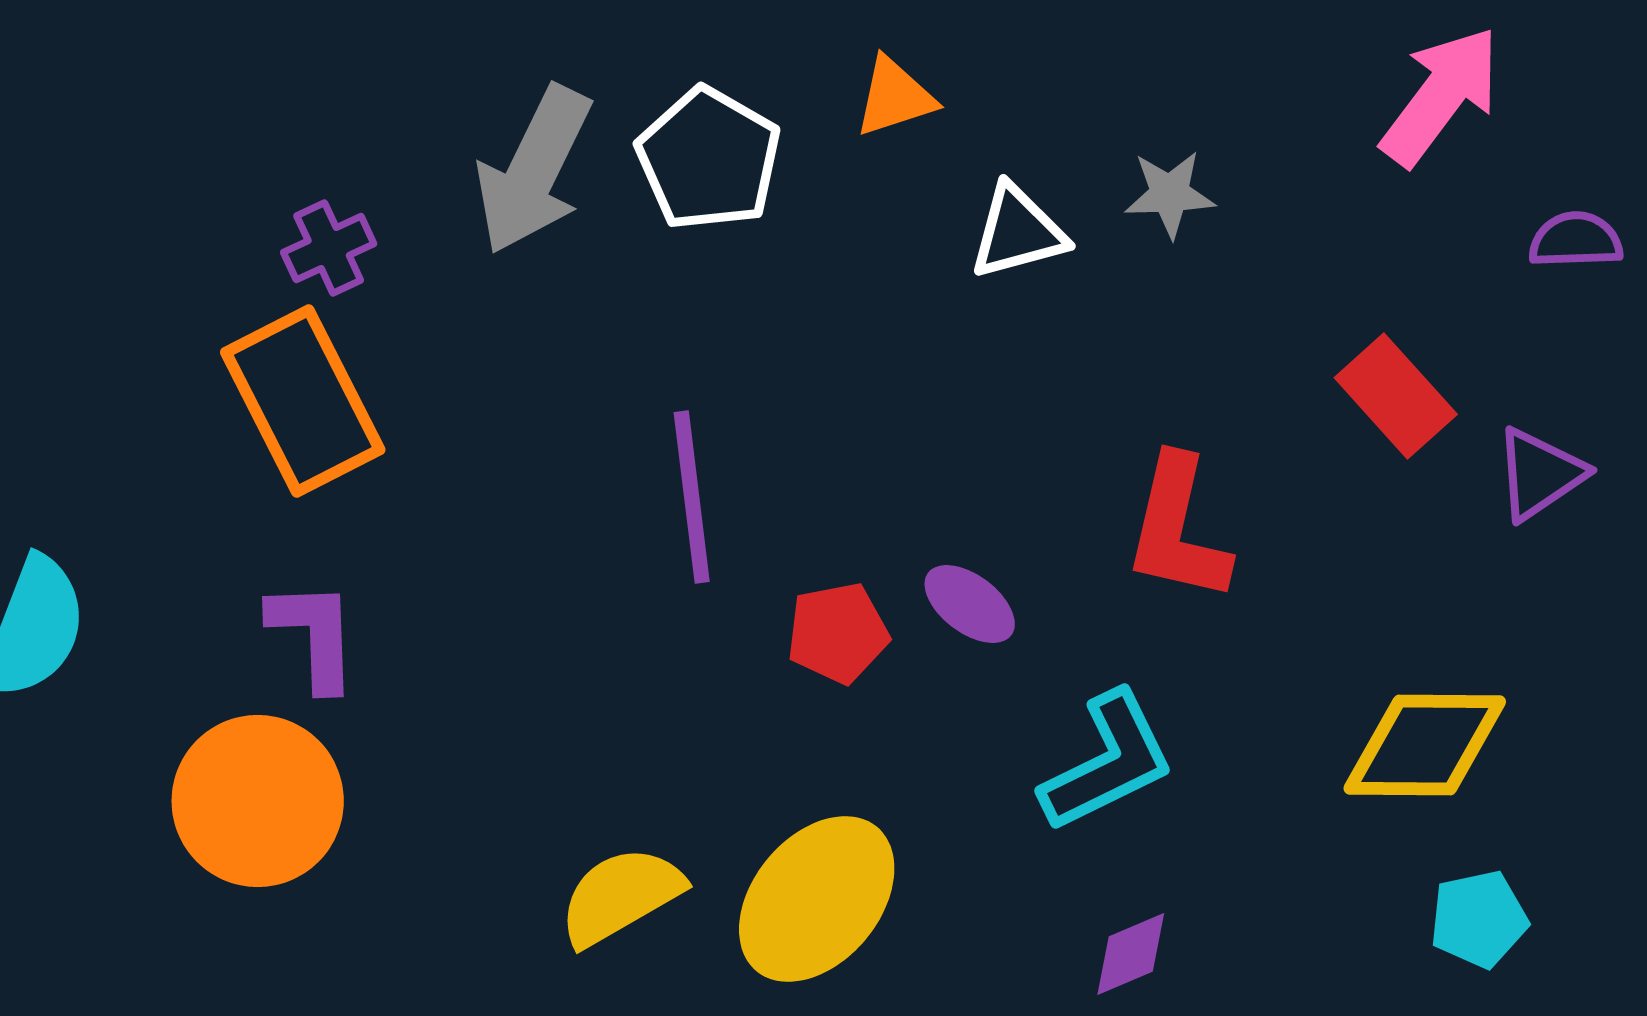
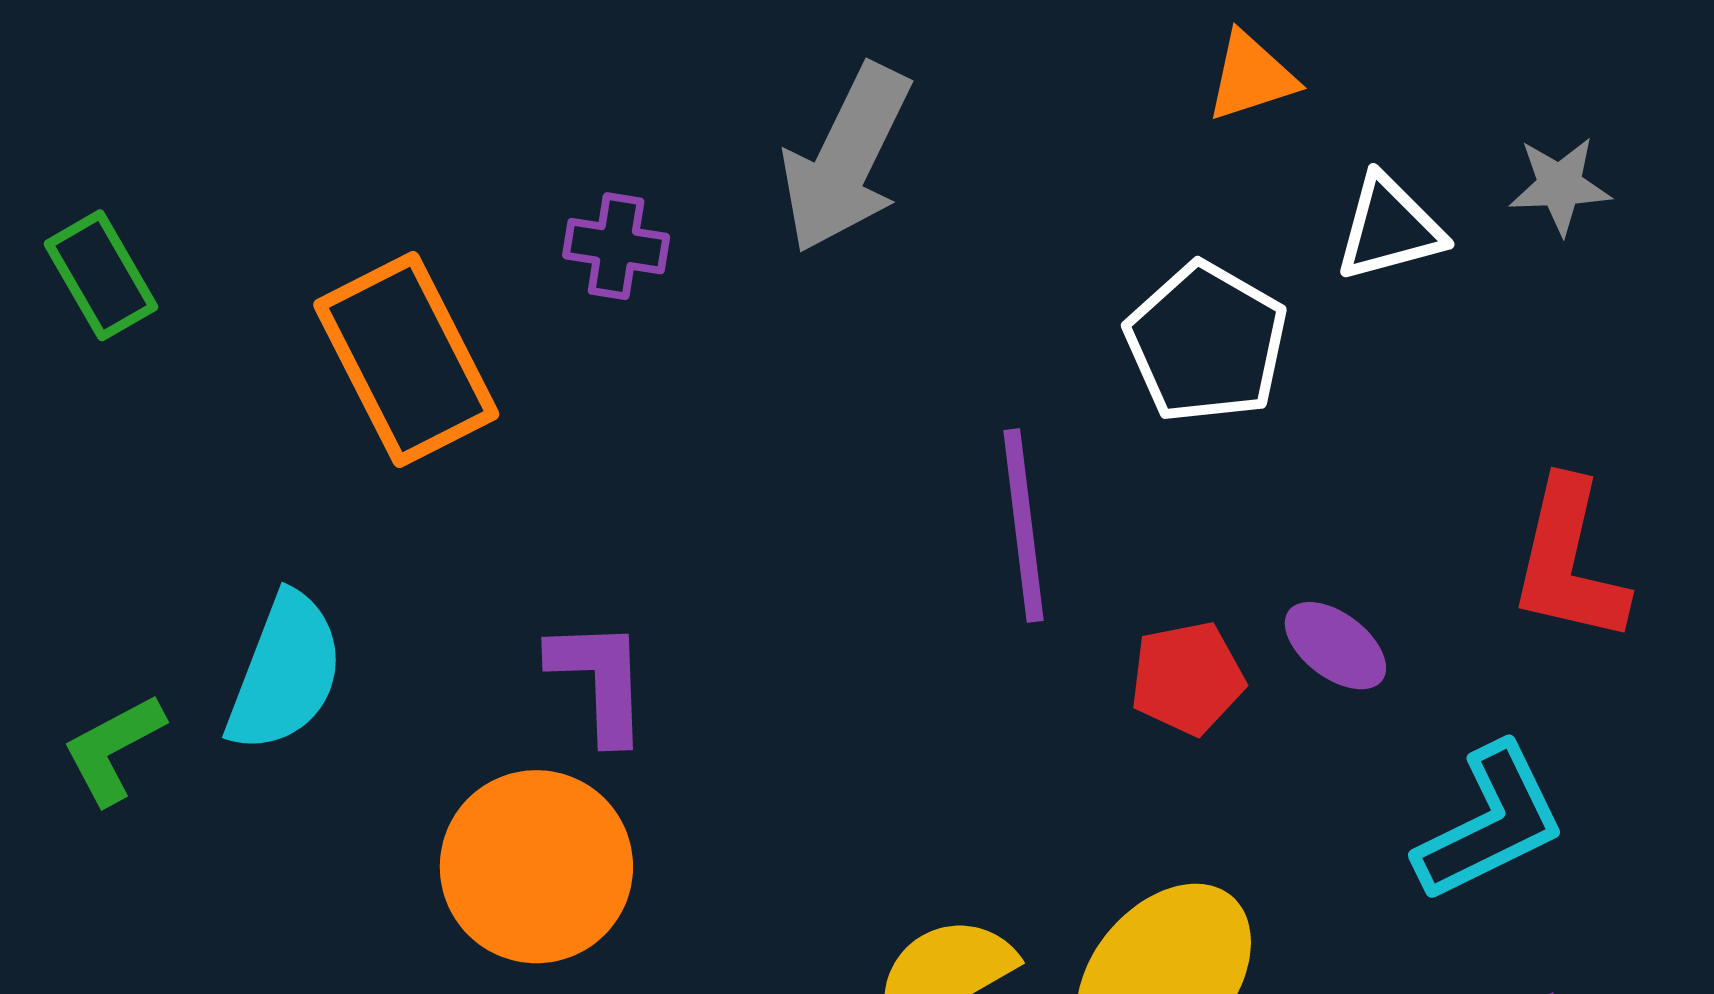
white pentagon: (709, 159) -> (1206, 343), moved
purple cross: (329, 248) -> (616, 246), turned 34
orange rectangle: (303, 401) -> (406, 359), moved

